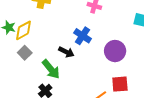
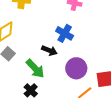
purple circle: (115, 51) -> (76, 68), moved

